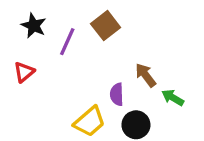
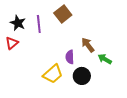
black star: (34, 26) -> (18, 23), moved
purple line: (67, 42) -> (39, 24), turned -30

